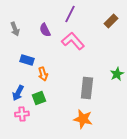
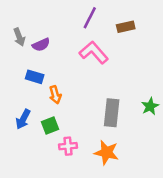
brown rectangle: (111, 21) -> (126, 27), moved, turned 32
purple semicircle: (45, 30) -> (41, 45), moved, turned -88
green star: (117, 74) -> (150, 106), moved
pink cross: (22, 114) -> (68, 146), moved

